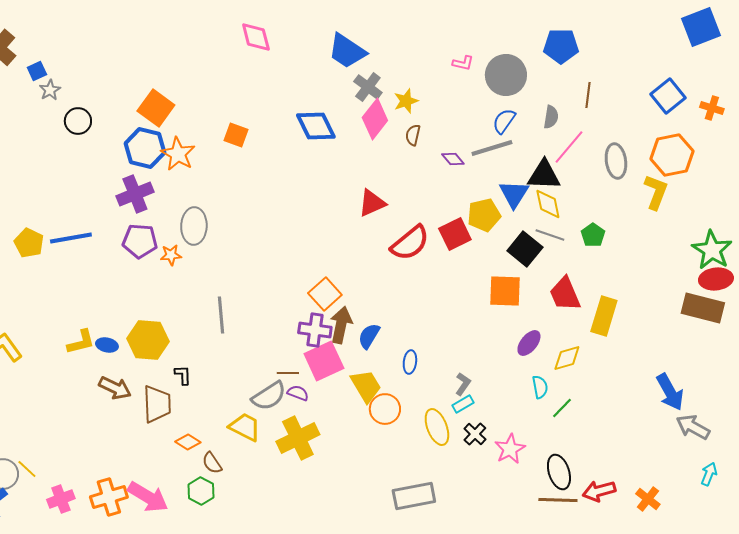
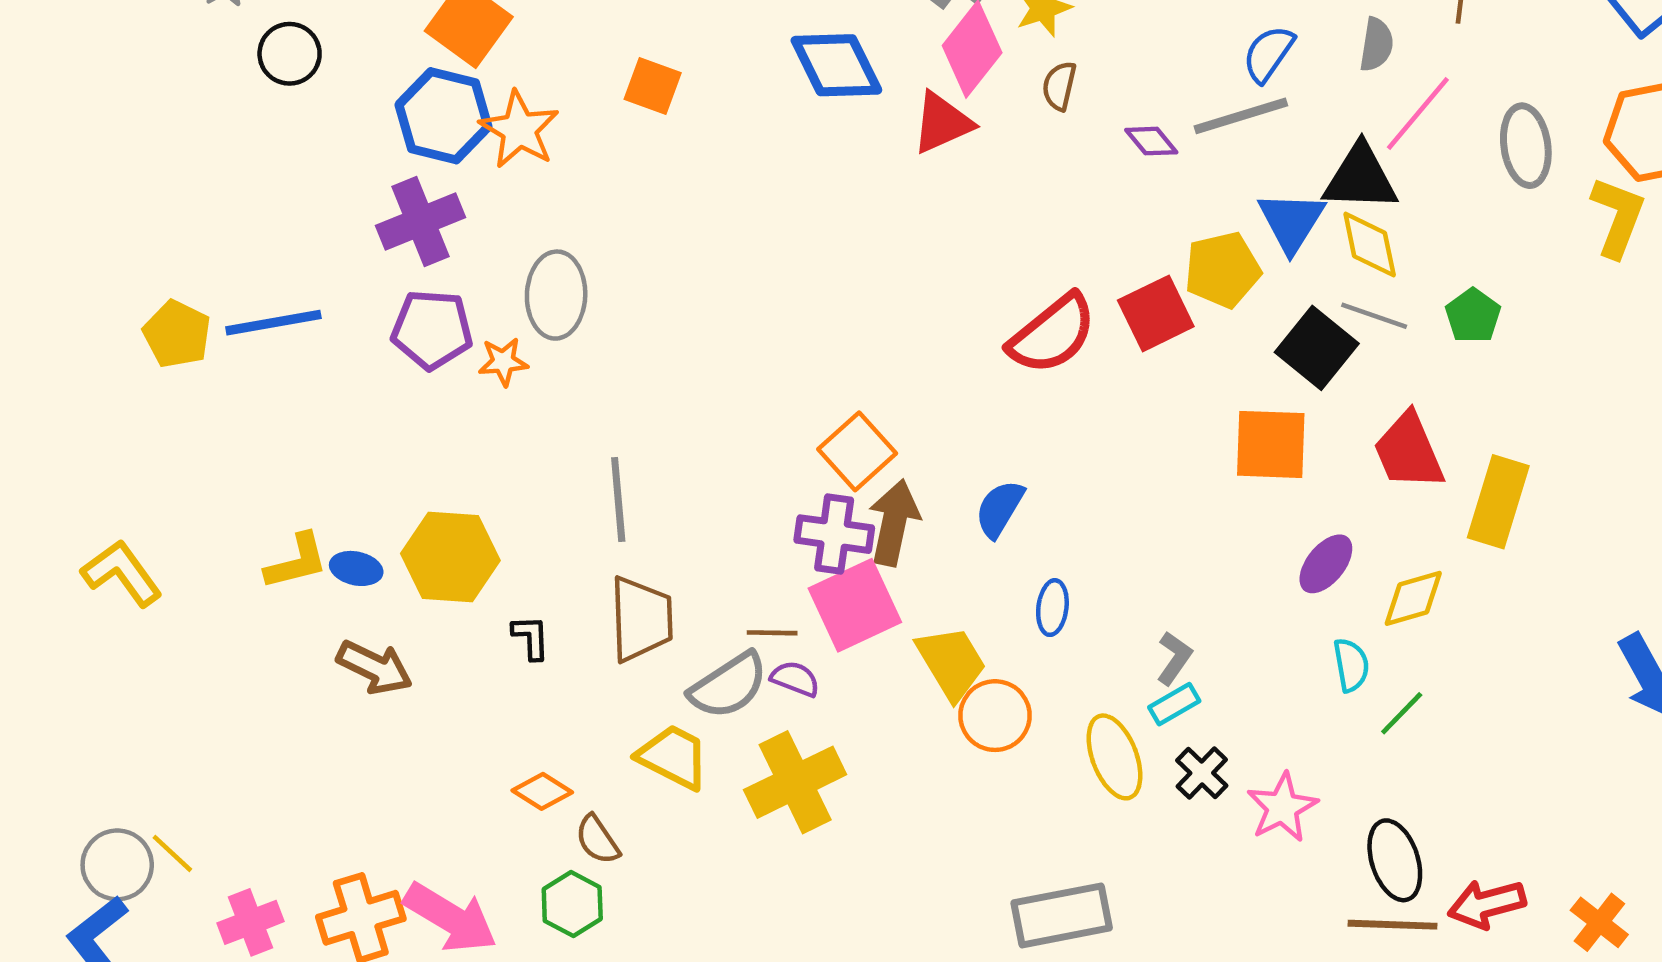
red triangle: (372, 203) -> (942, 123), moved
blue semicircle: (369, 336) -> (1000, 509), moved
brown trapezoid: (157, 404) -> (641, 619), moved

